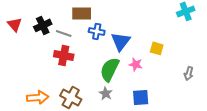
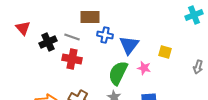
black cross: (43, 25) -> (48, 42), moved
gray arrow: (189, 73) -> (198, 67), moved

